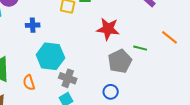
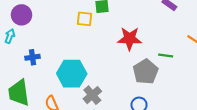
blue cross: (33, 25) -> (33, 57), moved
gray cross: (68, 78) -> (92, 95), turned 36

